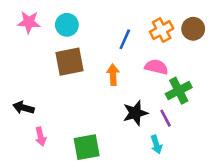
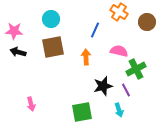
pink star: (29, 22) -> (14, 31), moved
orange cross: (162, 30) -> (119, 12), moved, turned -30
black arrow: (24, 108) -> (18, 52), moved
green square: (87, 147) -> (82, 112), moved

